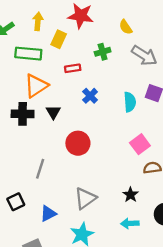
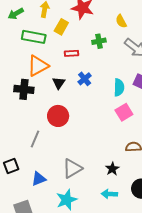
black triangle: (53, 112) -> (59, 83), moved
red circle: (78, 143) -> (58, 116), moved
pink square: (140, 144) -> (124, 112), moved

